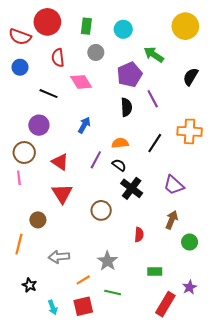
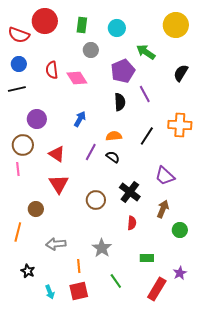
red semicircle: (58, 58) -> (52, 70), moved
black line: (48, 94) -> (17, 89), moved, turned -36
black cross: (132, 188) -> (130, 192), moved
orange line: (83, 280) -> (79, 266), turned -64
green line: (113, 293) -> (116, 281), moved, turned 42

